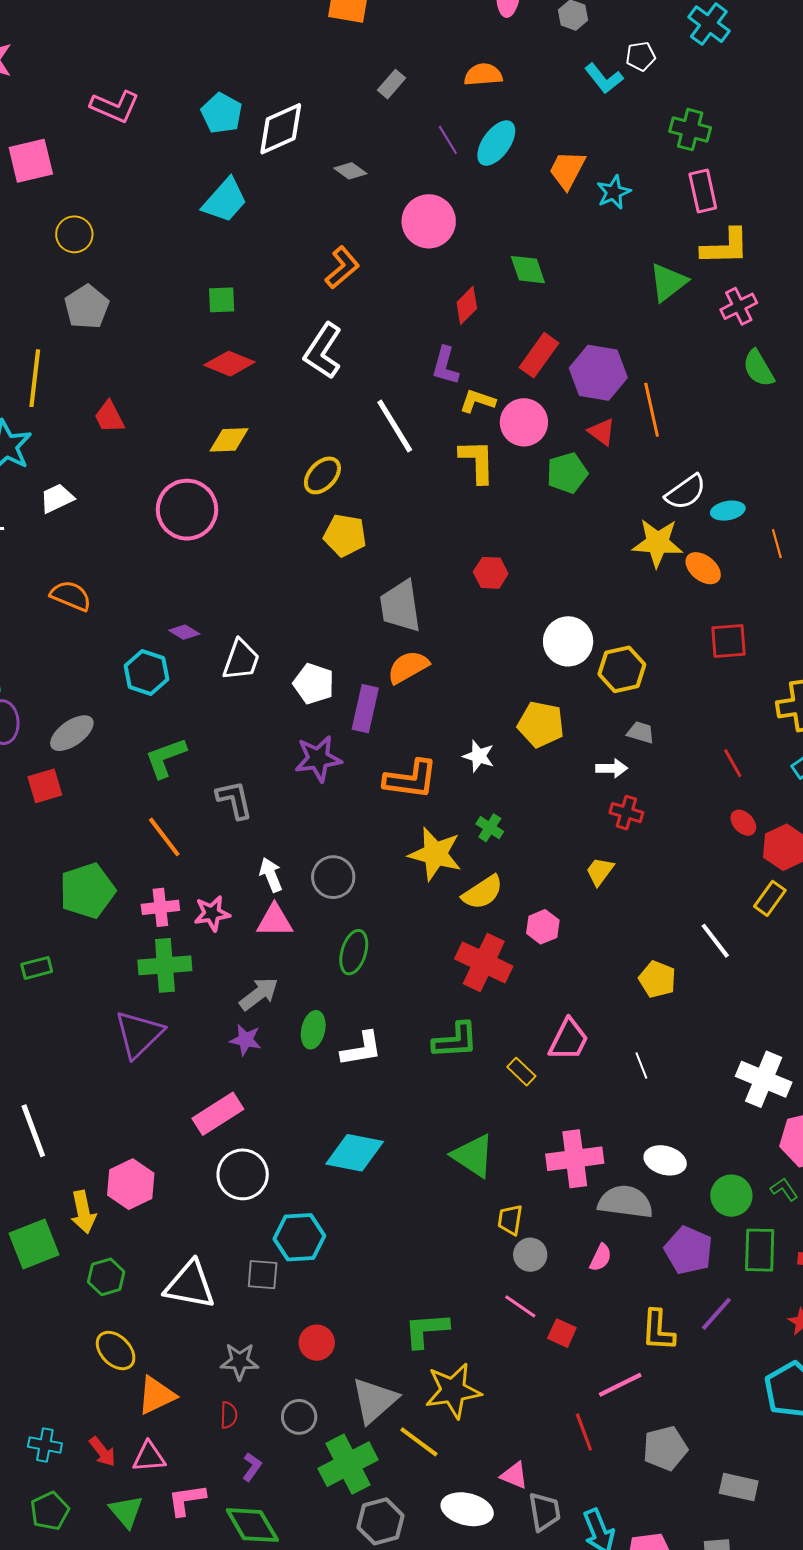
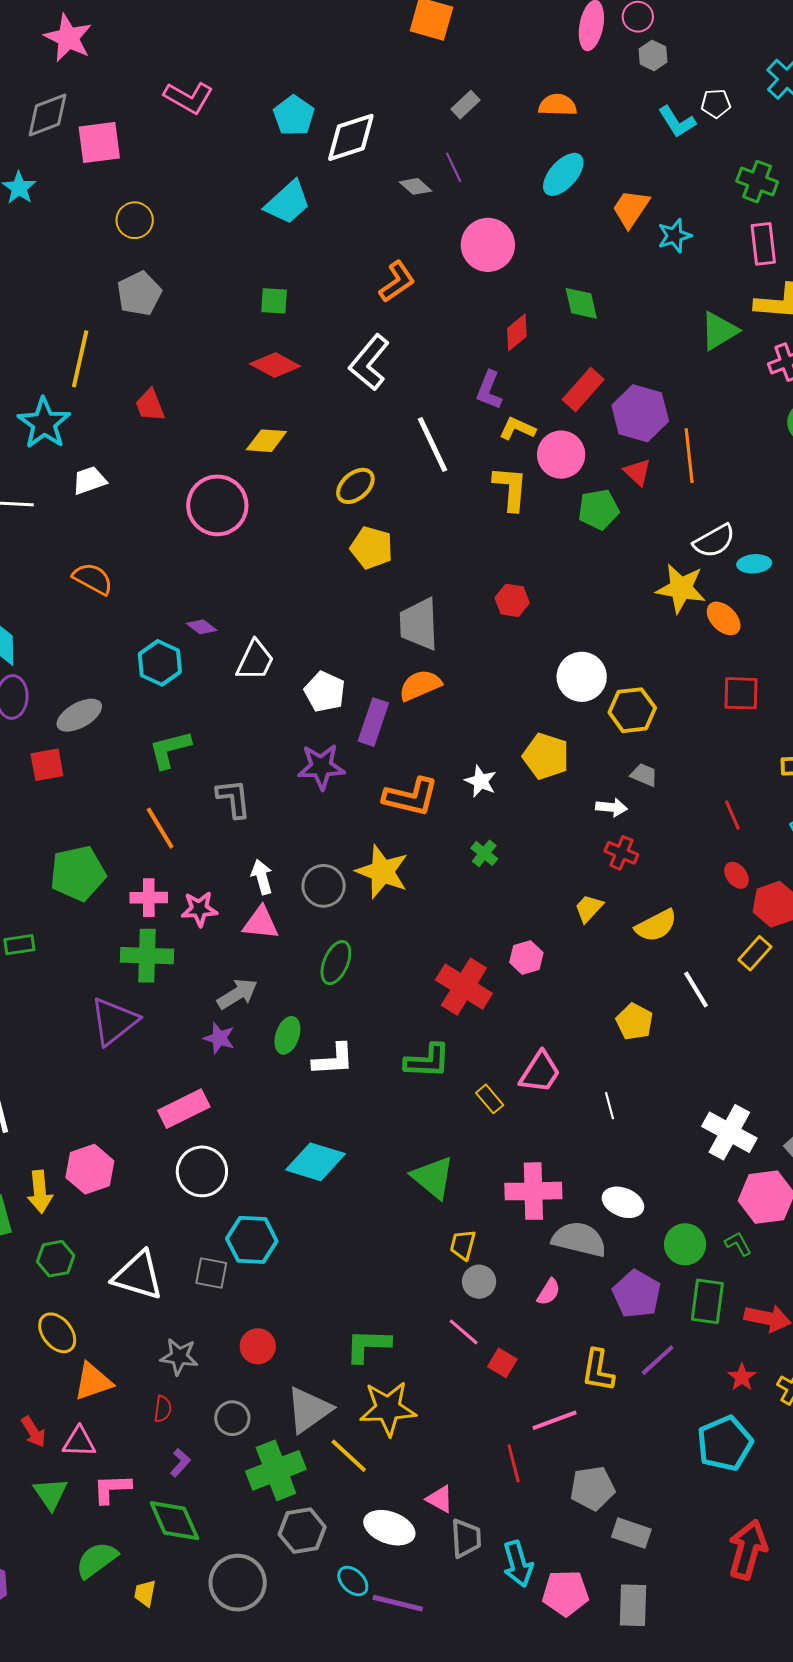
purple line: (448, 140) -> (454, 167), moved
yellow star: (435, 854) -> (382, 872), moved
yellow semicircle: (483, 892) -> (656, 926), moved
gray rectangle: (739, 1487) -> (631, 1533), moved

